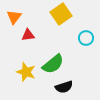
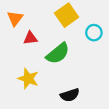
cyan circle: (86, 38) -> (94, 33), moved
green semicircle: (53, 64) -> (58, 53), moved

